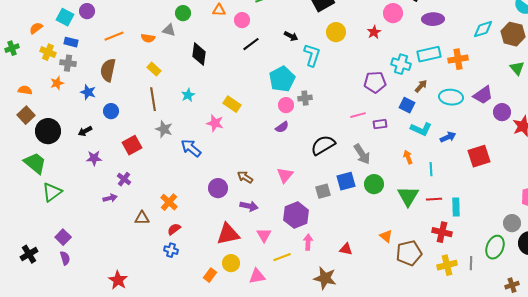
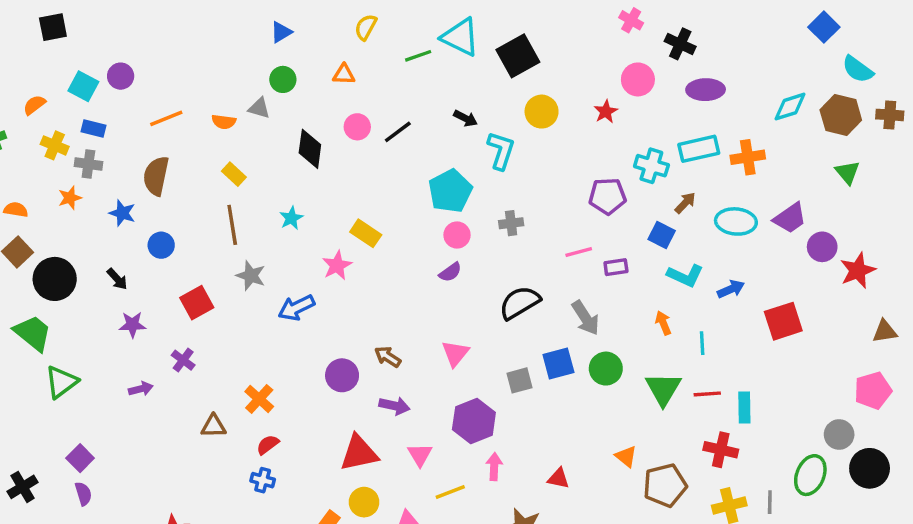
pink circle: (242, 20) -> (357, 127), moved
gray cross: (305, 98) -> (511, 223), moved
pink star: (215, 123) -> (337, 265), turned 30
black arrow: (85, 131) -> (117, 279), turned -104
blue arrow: (191, 148) -> (296, 308), turned -65
purple arrow: (110, 198) -> (141, 389), moved

